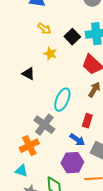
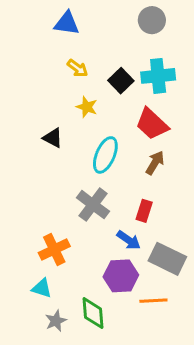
cyan ellipse: (62, 100) -> (105, 155), moved
gray cross: (44, 125) -> (93, 205), moved

